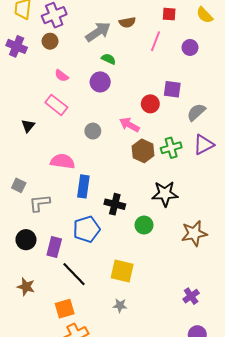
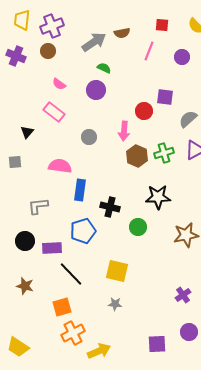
pink arrow: (129, 125) -> (124, 131), turned -114
gray square: (19, 185) -> (15, 162), moved, turned -32
purple rectangle: (54, 247) -> (52, 248), turned 72

